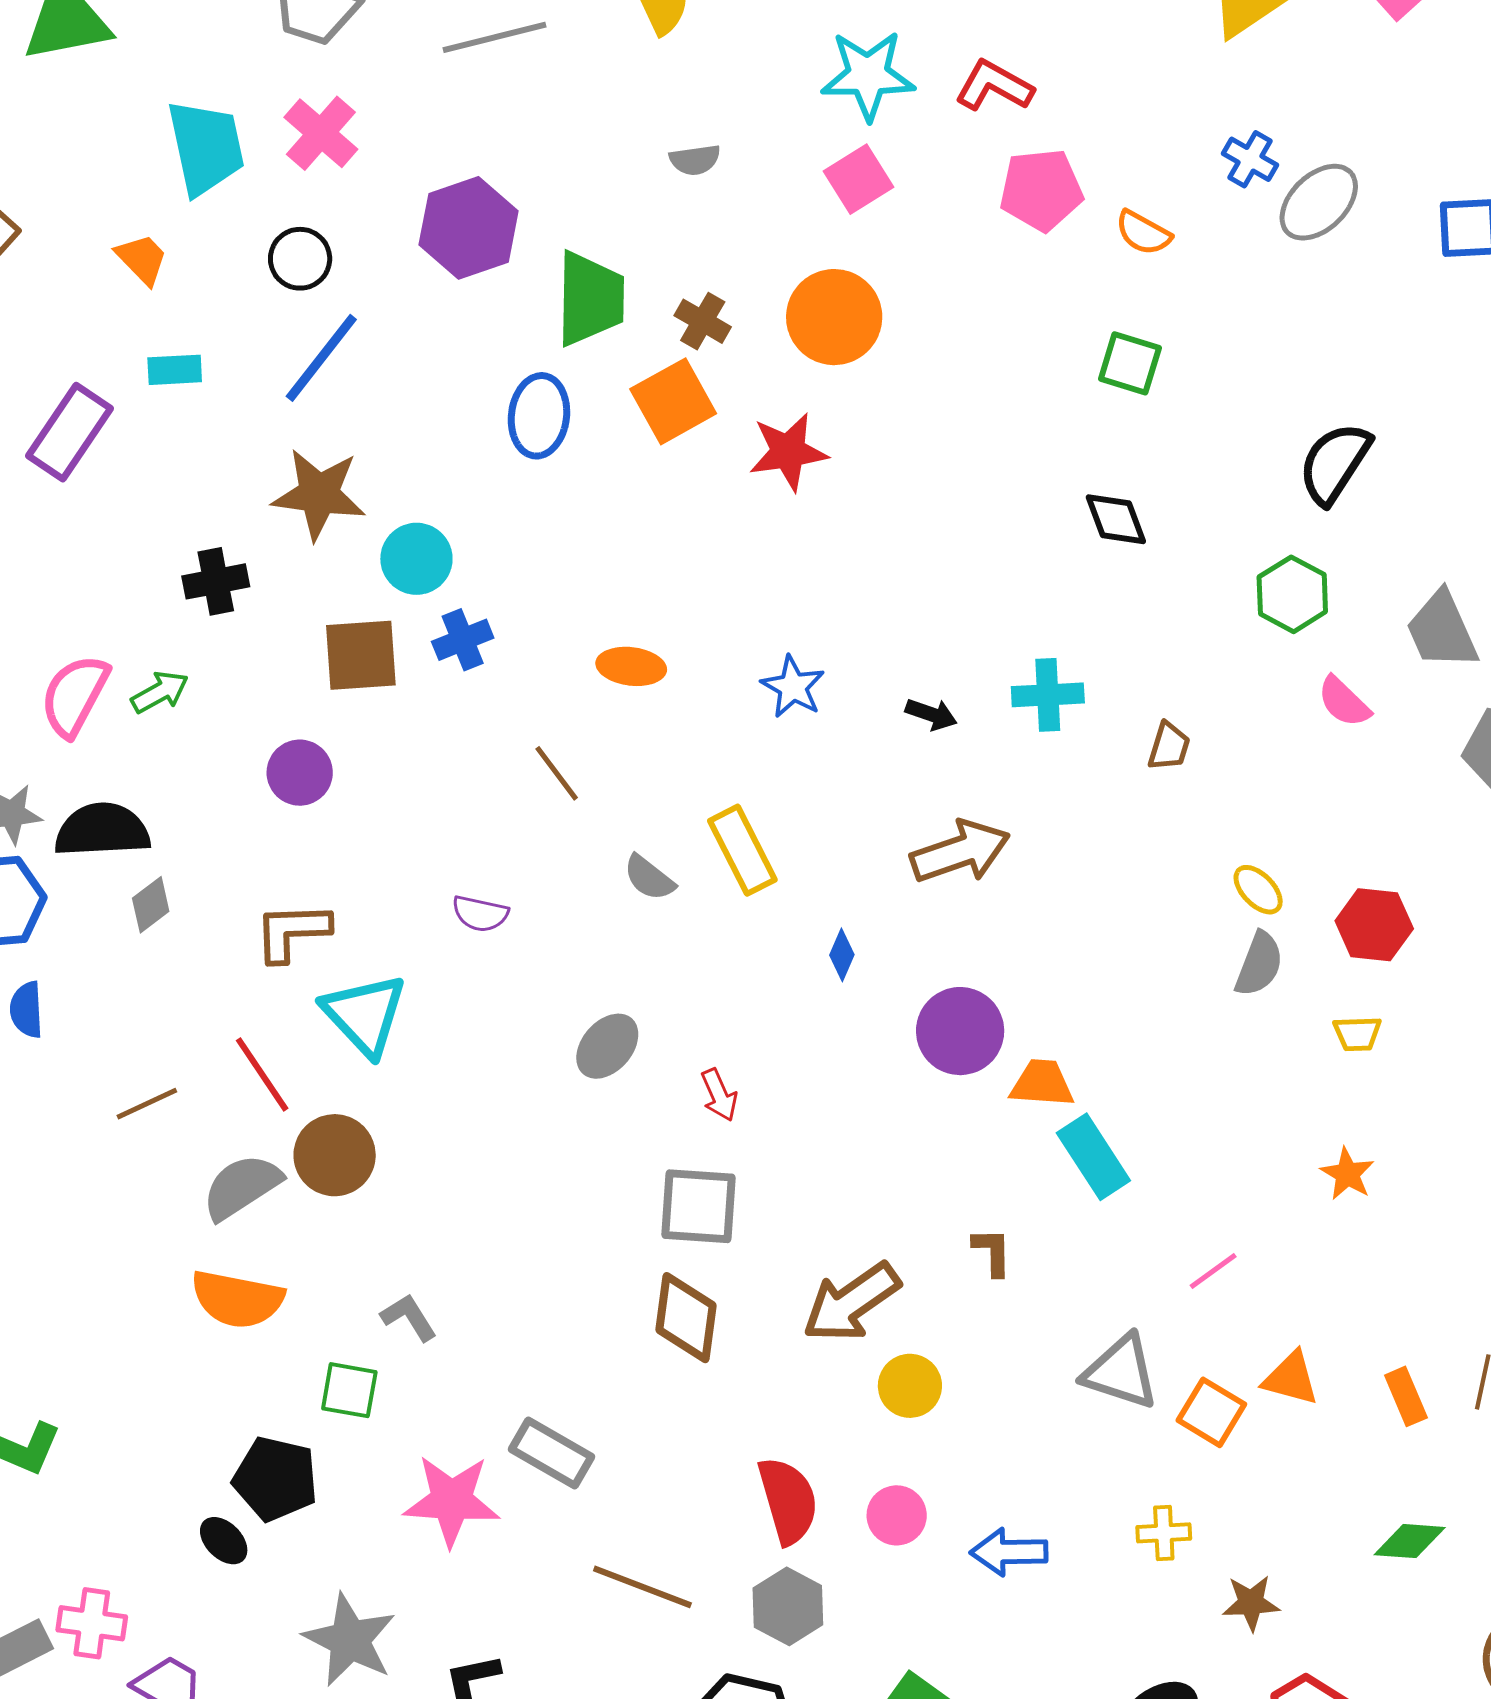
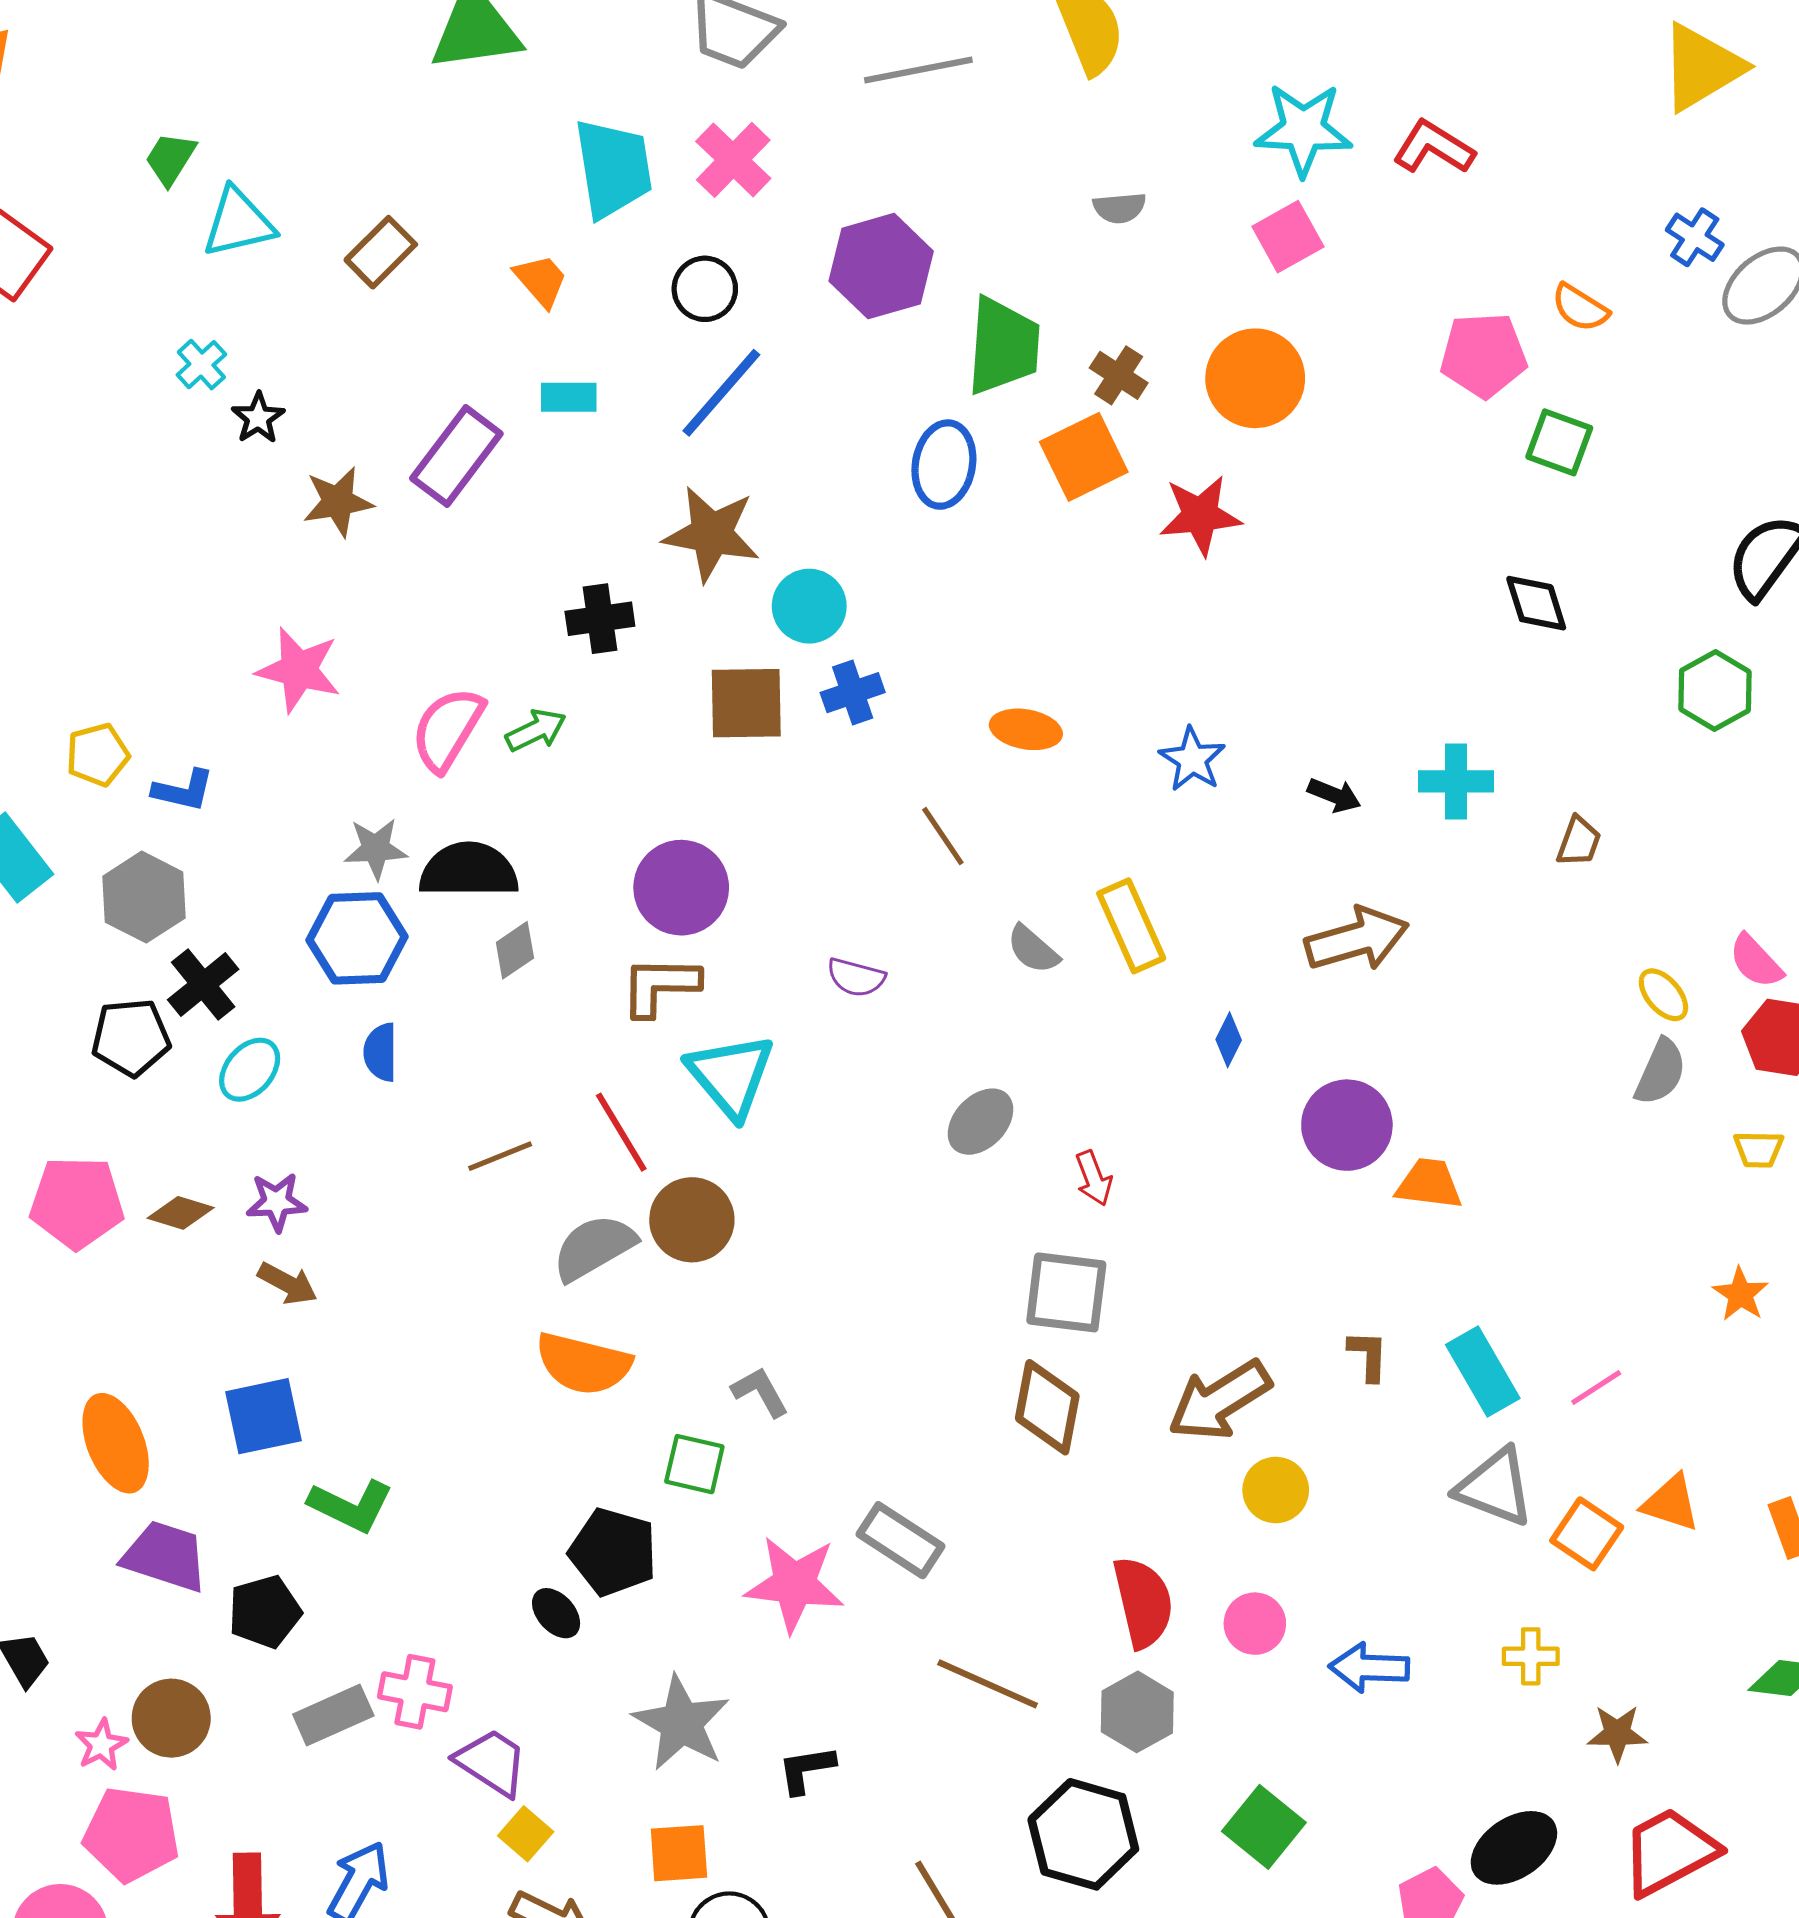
pink pentagon: (1041, 190) -> (1483, 355), moved
pink semicircle: (1344, 702) -> (1756, 961), moved
purple circle: (300, 773) -> (681, 888), moved, size x1.4
cyan rectangle: (1093, 1157) -> (1483, 1372), moved

